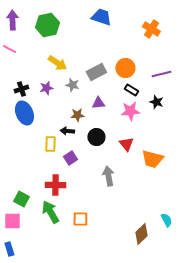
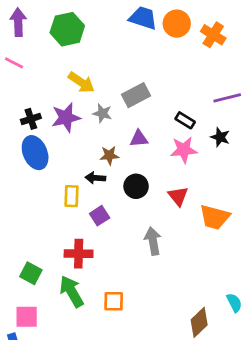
orange circle: (125, 68) -> (177, 24), moved
purple star: (46, 88) -> (66, 118), size x1.5
pink square: (12, 221) -> (27, 317), moved

